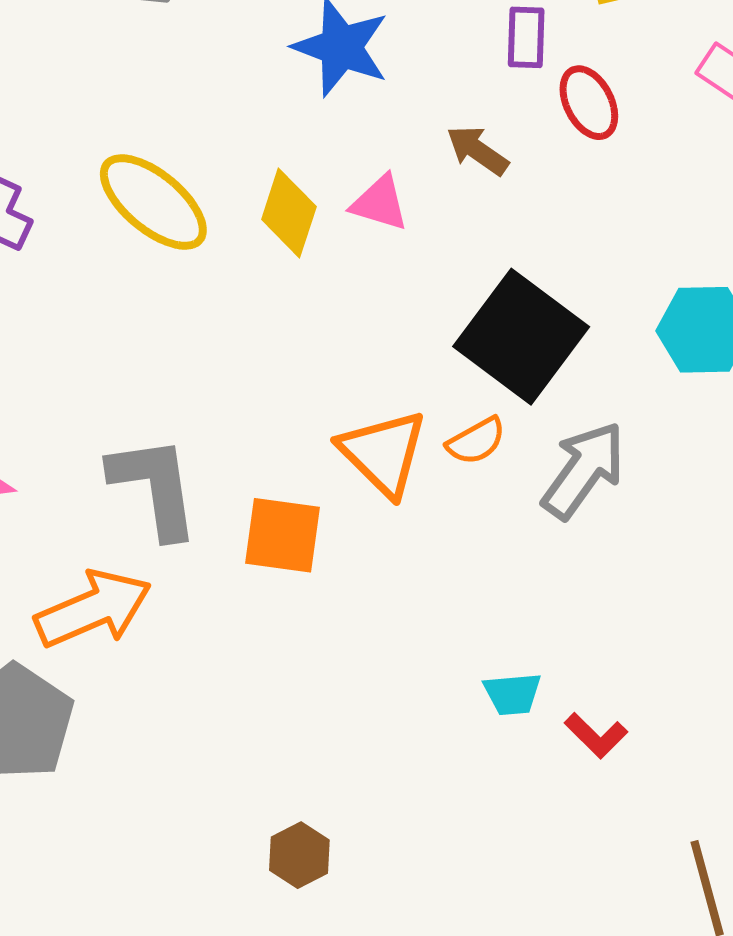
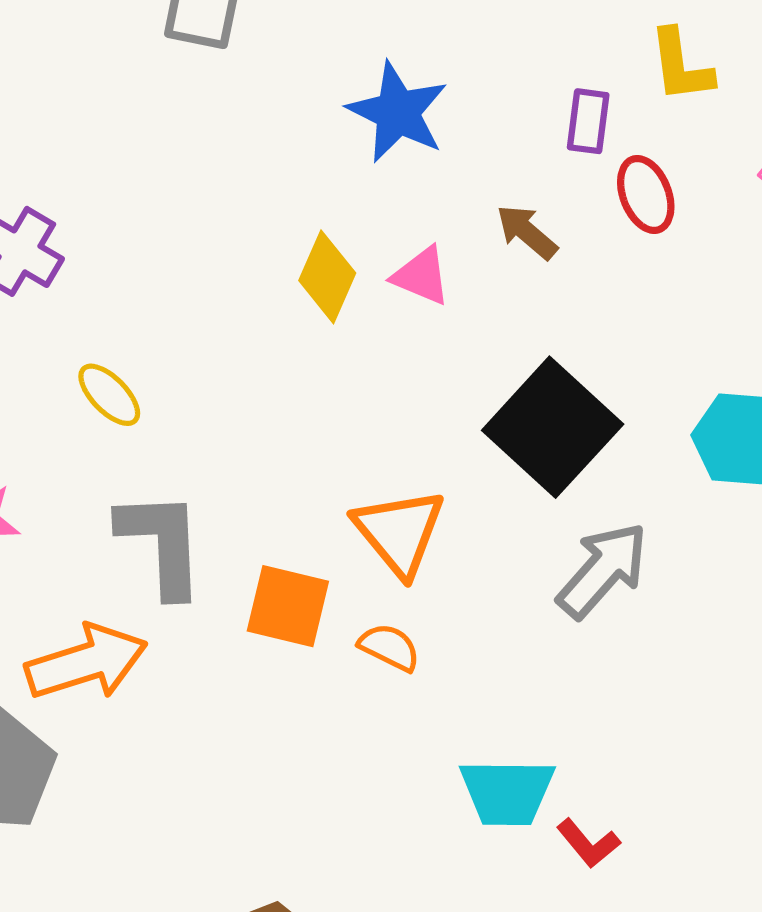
yellow ellipse: (153, 202) -> (109, 395), moved, size x0.6
orange semicircle: (476, 441) -> (389, 647), moved, turned -130
cyan trapezoid: (513, 694) -> (507, 792), size x1.6

